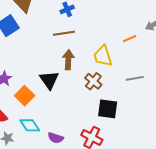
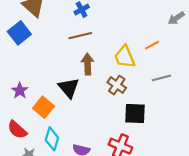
orange line: (130, 39) -> (152, 45), moved
cyan diamond: (30, 125) -> (52, 139), turned 55

